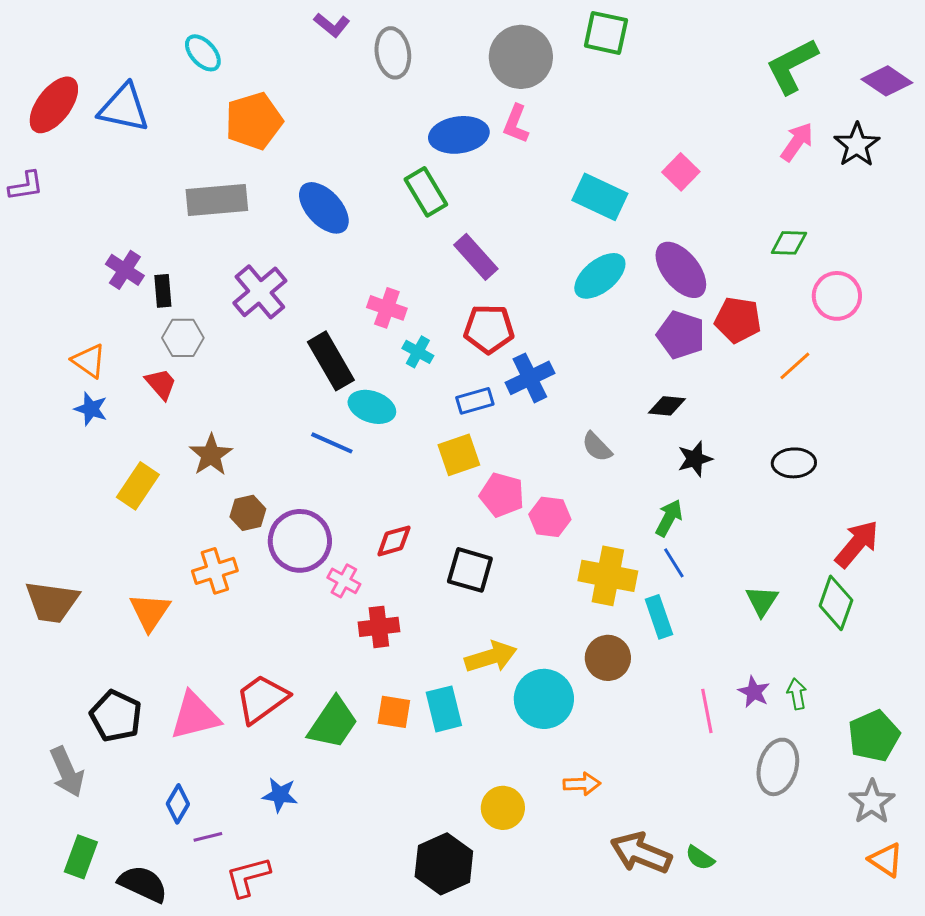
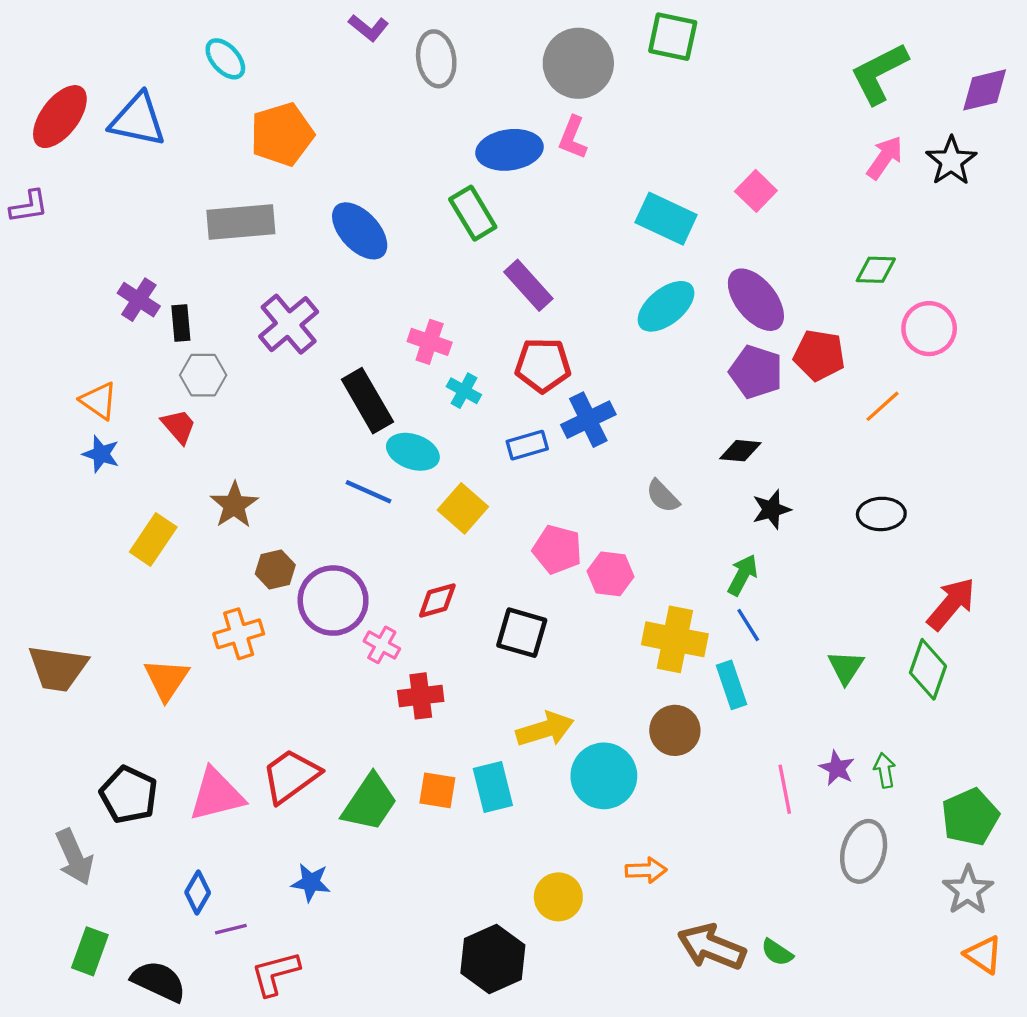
purple diamond: (887, 81) -> (985, 90), turned -48
yellow square: (459, 455) -> (463, 508), moved, turned -30

